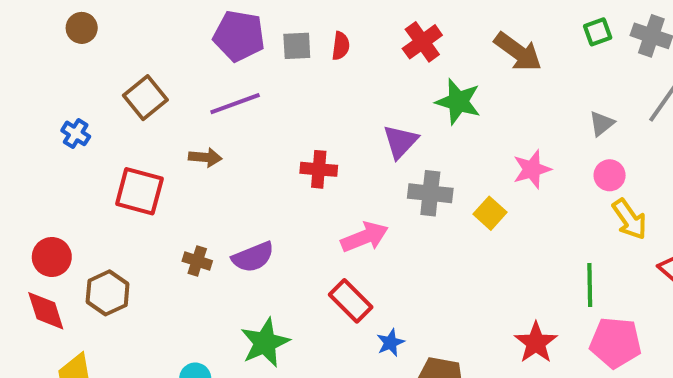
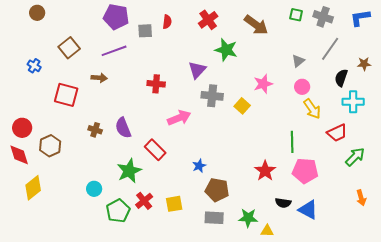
green square: (598, 32) -> (296, 15), turned 32
gray square: (297, 46) -> (145, 31), moved
purple semicircle: (253, 257) -> (123, 128), turned 90
red rectangle: (351, 301) -> (155, 150), moved
blue star: (390, 343) -> (199, 166), moved

